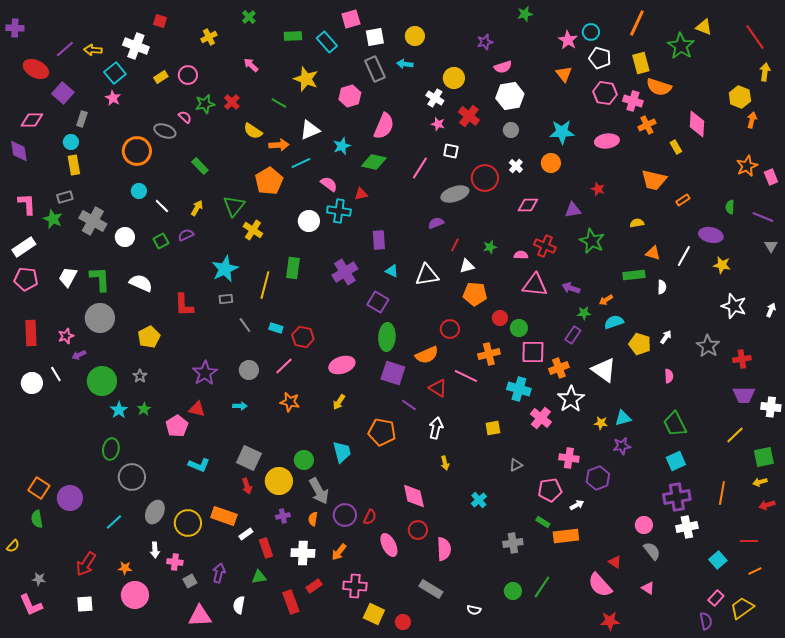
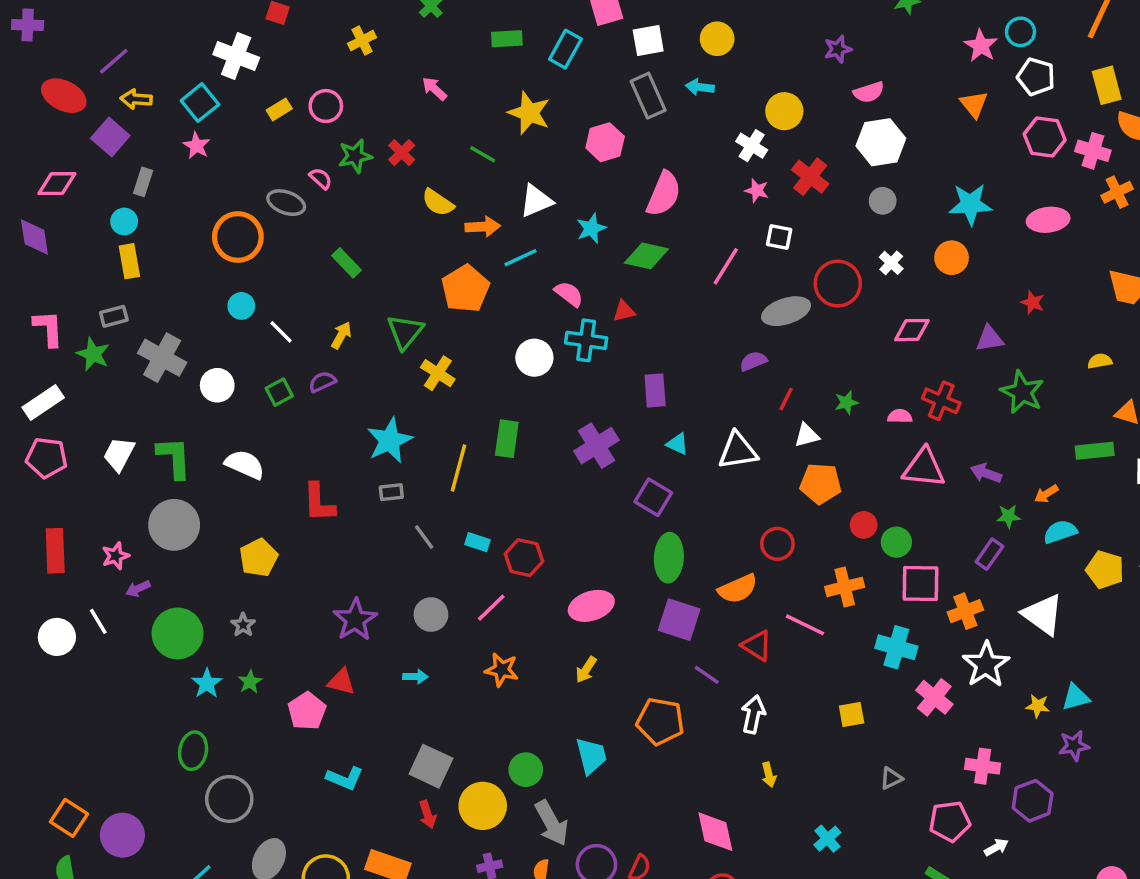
cyan rectangle: (327, 42) -> (565, 49), turned 70
yellow arrow: (93, 50) -> (136, 99), moved

